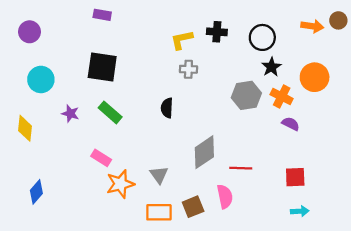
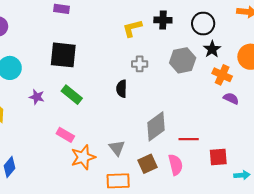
gray cross: (188, 69) -> (140, 64), moved
gray hexagon: (246, 95) -> (183, 60), moved
red square: (295, 177) -> (218, 157), moved
brown square: (193, 207) -> (147, 164), moved

